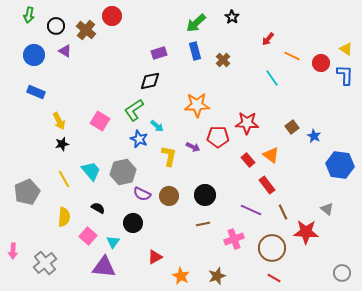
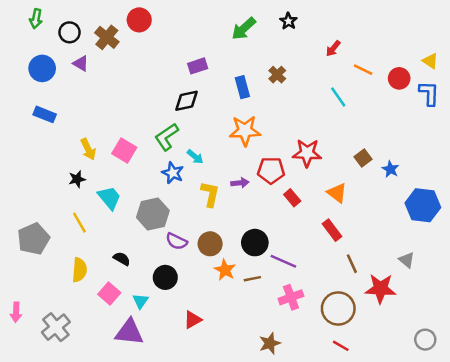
blue rectangle: (195, 51) -> (242, 87), moved
yellow arrow: (59, 121) -> (88, 149), moved
purple arrow: (193, 147) -> (240, 183), turned -32
red rectangle: (248, 160) -> (292, 198), moved
cyan trapezoid: (91, 171) -> (109, 198), moved
purple line: (251, 210) -> (283, 261), moved
orange star: (181, 276) -> (225, 270), moved

